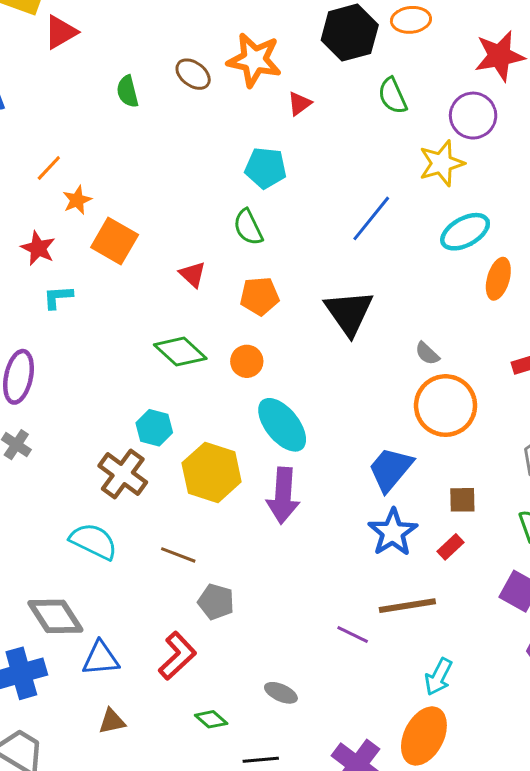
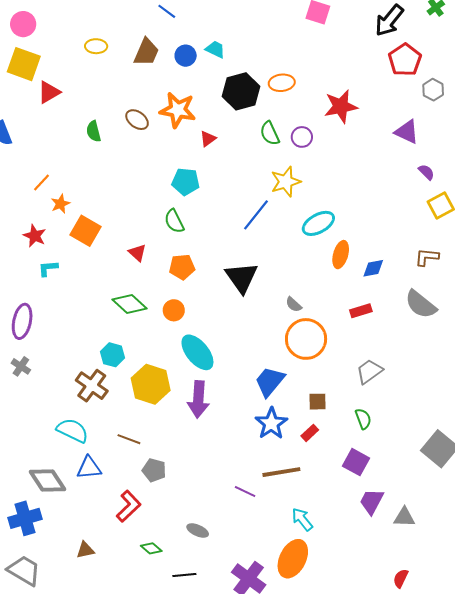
purple circle: (473, 116) -> (302, 137), moved, size x0.7
yellow star: (442, 163) -> (286, 182), moved
blue triangle: (101, 658) -> (89, 468), moved
cyan arrow: (438, 677) -> (302, 519), turned 115

